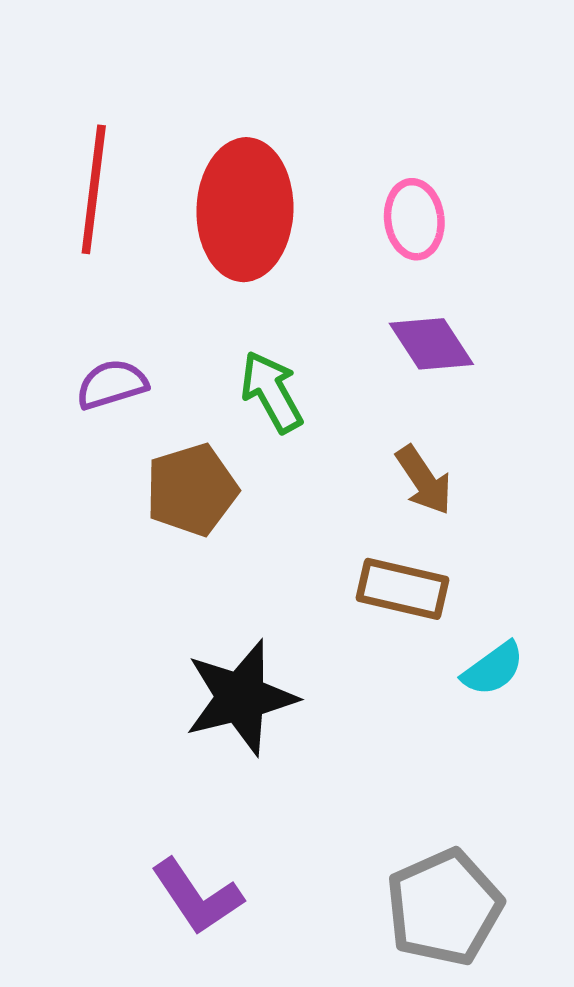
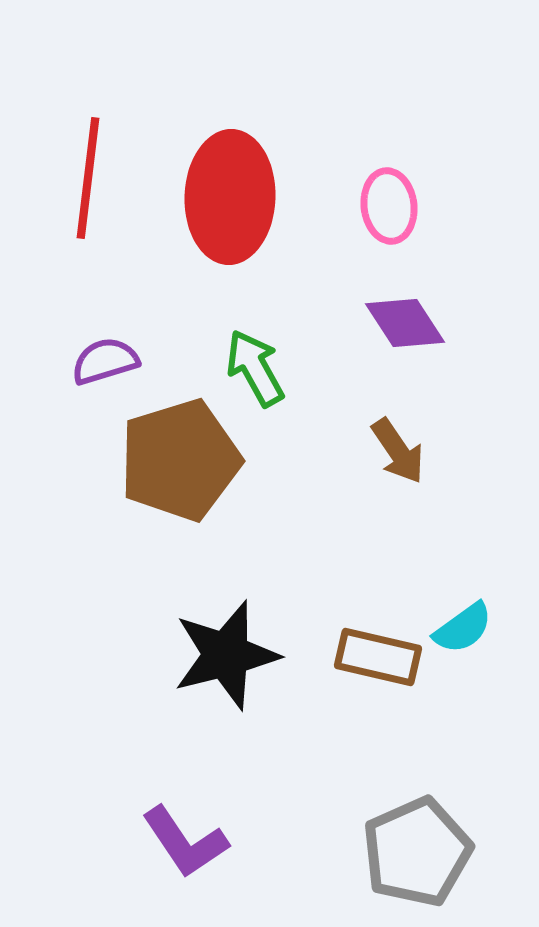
brown pentagon: (192, 490) -> (180, 460), size x1.4
brown rectangle: (403, 589) -> (378, 657), moved

